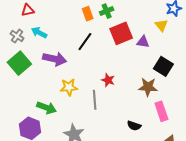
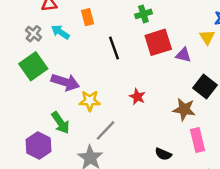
orange rectangle: (88, 14) -> (87, 17), moved
black line: (85, 42) -> (114, 48), turned -60
purple arrow: (55, 59) -> (65, 82), moved
gray line: (95, 100) -> (106, 130), moved, turned 42
green arrow: (46, 108) -> (61, 123), turned 30

